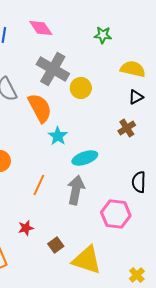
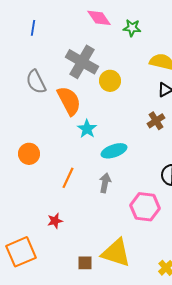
pink diamond: (41, 28) -> (99, 18), moved
gray arrow: (76, 190) -> (105, 183), size x0.7
brown square: (56, 245) -> (85, 263), moved, turned 35

